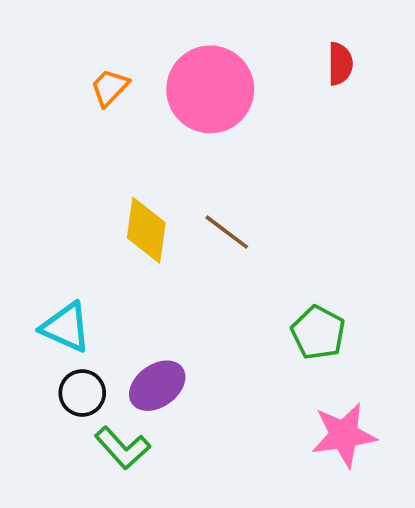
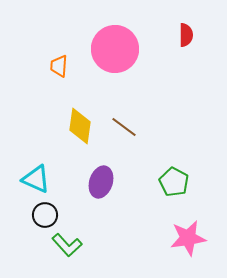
orange trapezoid: (110, 88) -> (59, 66), moved, turned -40
purple ellipse: (157, 386) -> (101, 182), moved, turned -36

